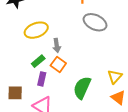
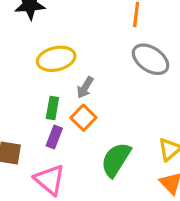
gray arrow: (57, 45) -> (85, 87), turned 32
green rectangle: (38, 61) -> (52, 108), turned -48

